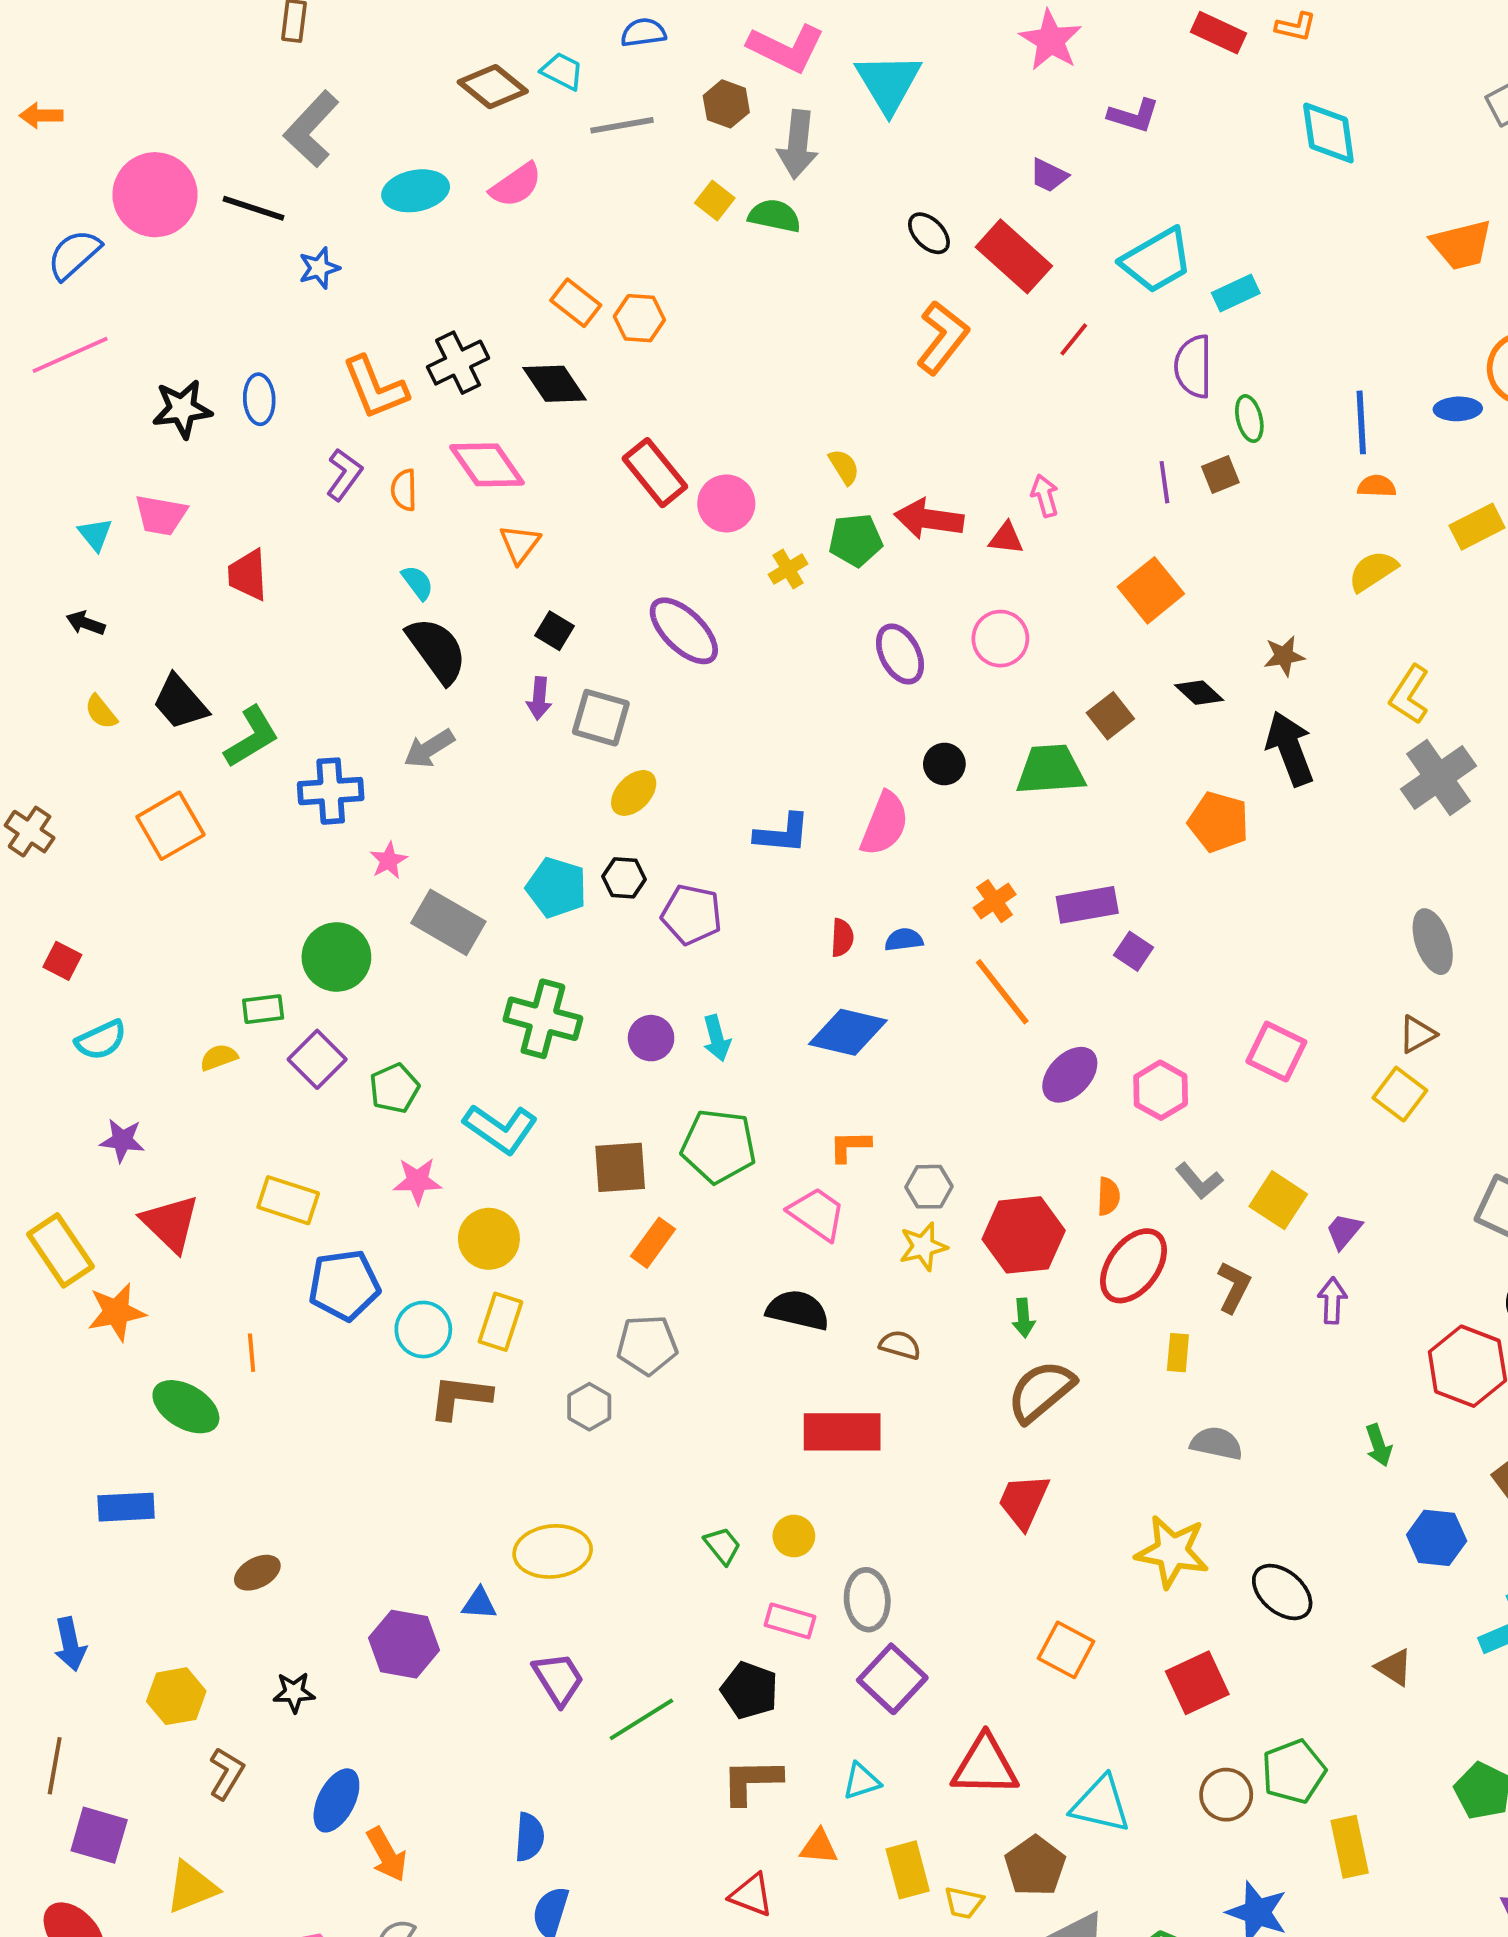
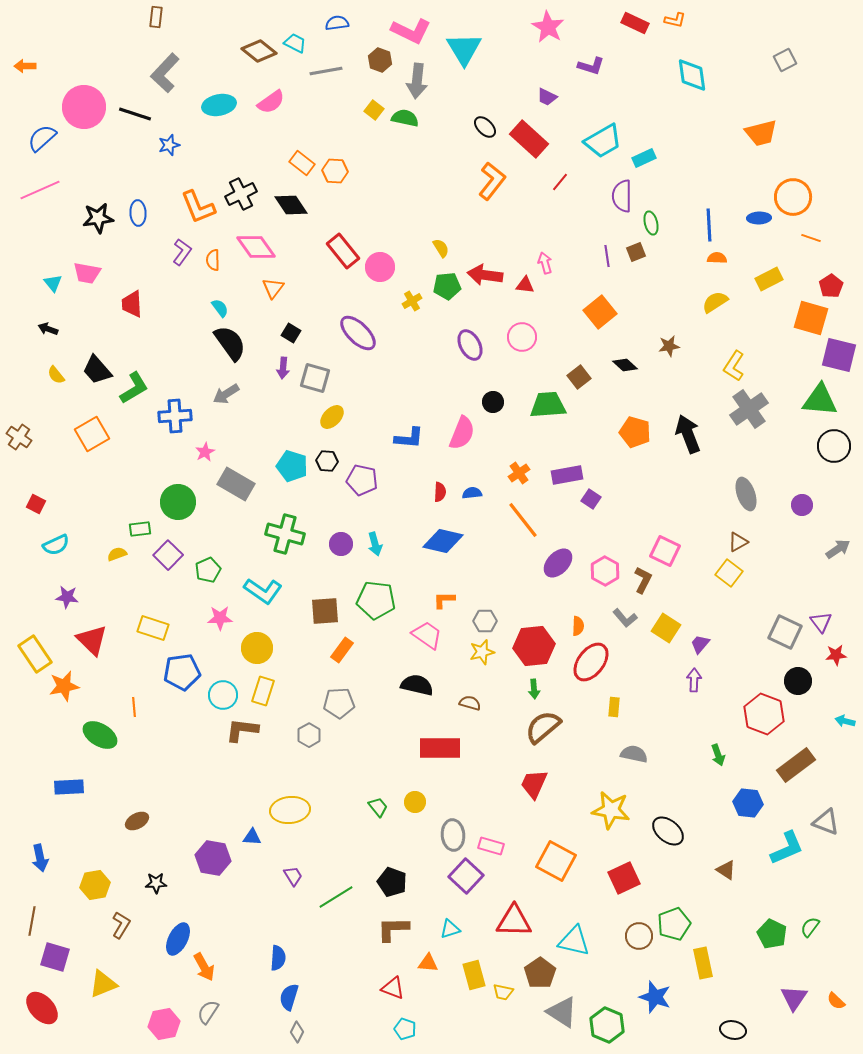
black arrow: (1290, 749) -> (688, 434), moved
brown L-shape: (1234, 1287) -> (643, 580), moved
pink rectangle: (790, 1621) -> (491, 846), moved
orange square: (1066, 1650) -> (556, 861), size x1.4
purple trapezoid: (558, 1679) -> (293, 876), size x0.7

